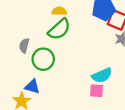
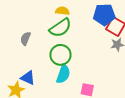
green circle: (43, 59) -> (60, 55), moved
cyan semicircle: (102, 75) -> (63, 74), moved, turned -54

